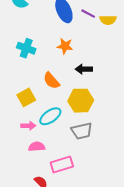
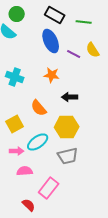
purple line: (88, 14) -> (74, 54), moved
yellow semicircle: (108, 20) -> (93, 50), turned 56
pink rectangle: (62, 164) -> (49, 188), turned -35

